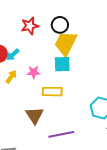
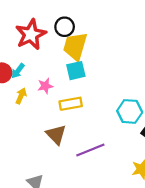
red star: (30, 26) -> (31, 34), size x1.5

